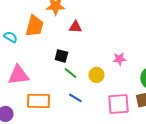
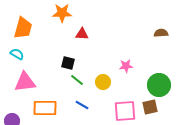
orange trapezoid: (34, 26) -> (23, 28), moved
cyan semicircle: (10, 37) -> (17, 54), moved

